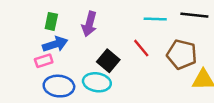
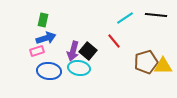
cyan line: (155, 19) -> (125, 18), turned -36
purple arrow: (89, 24) -> (73, 51), moved
brown pentagon: (182, 54) -> (146, 62), moved, turned -30

